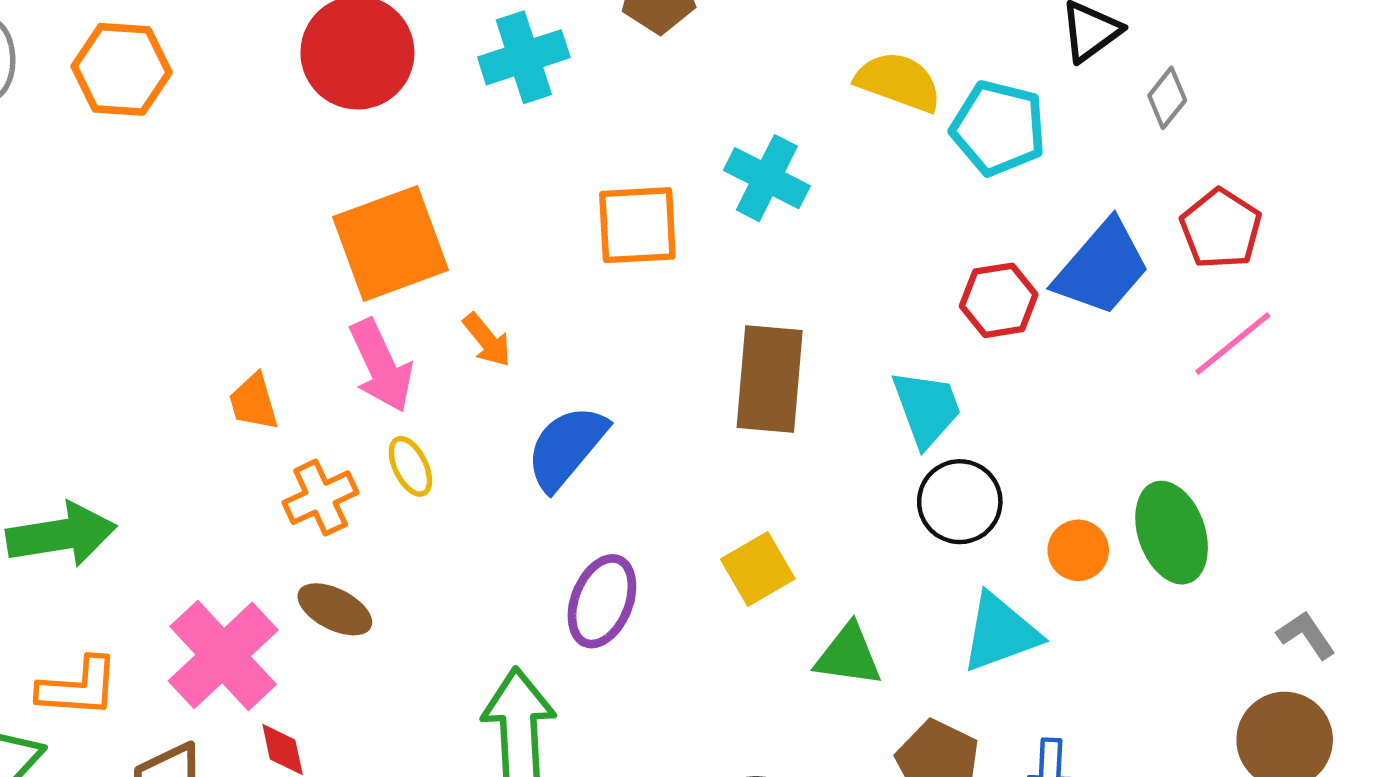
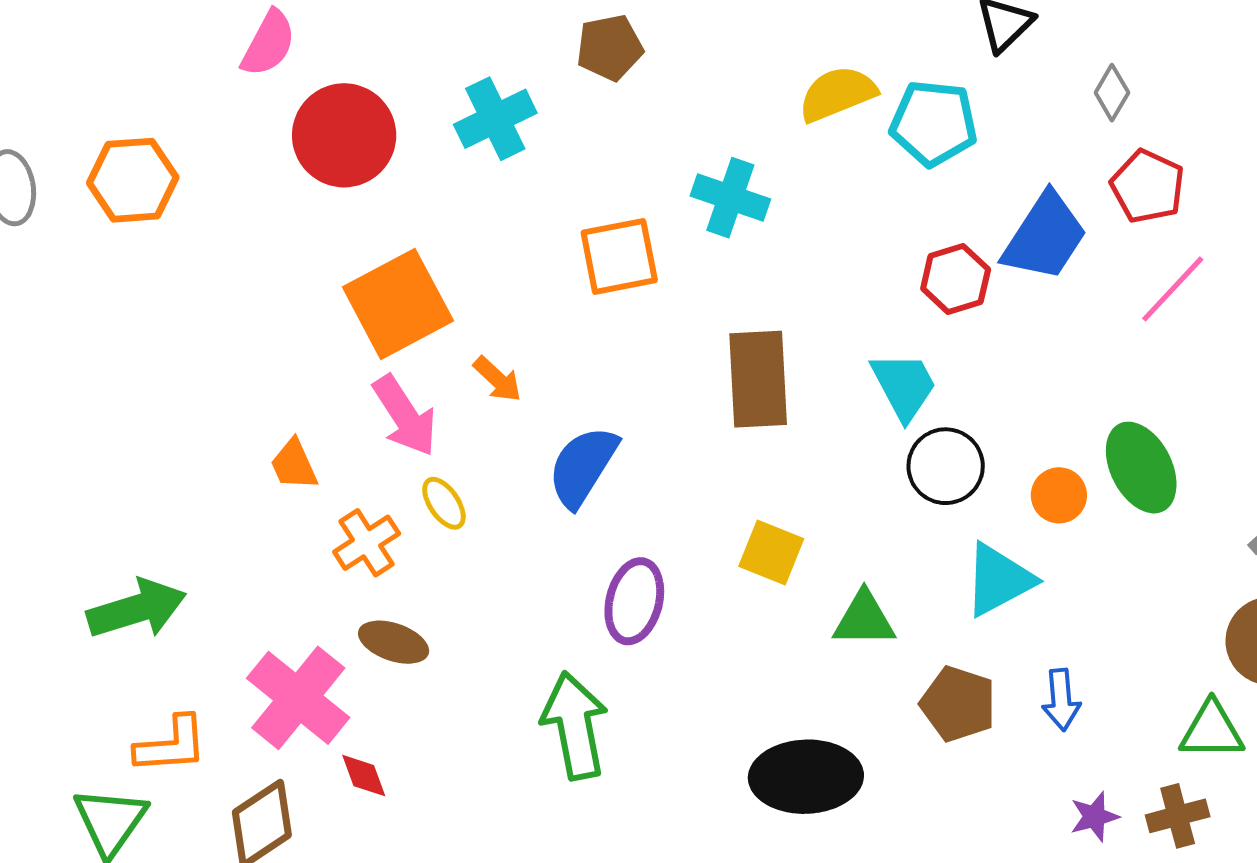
yellow semicircle: (898, 82) -> (837, 94), turned -34
gray diamond: (1167, 98) -> (1112, 93), moved
yellow square: (758, 569) -> (771, 553), turned -30

